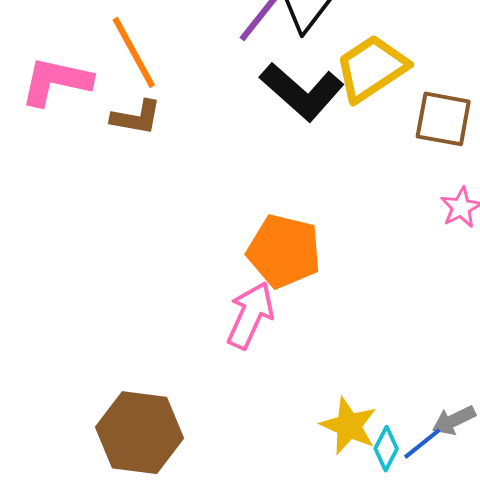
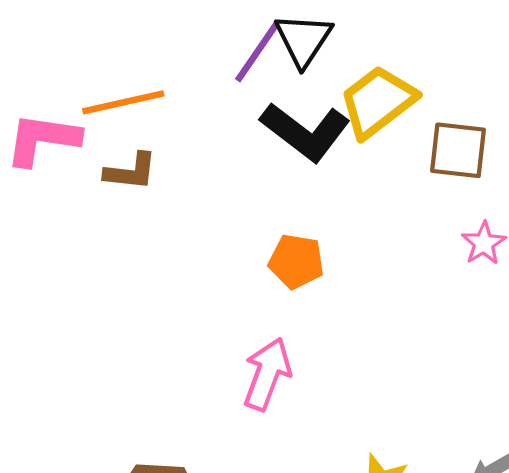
orange line: (134, 52) -> (123, 102), turned -70
orange pentagon: (284, 251) -> (296, 261), moved, size x0.7

